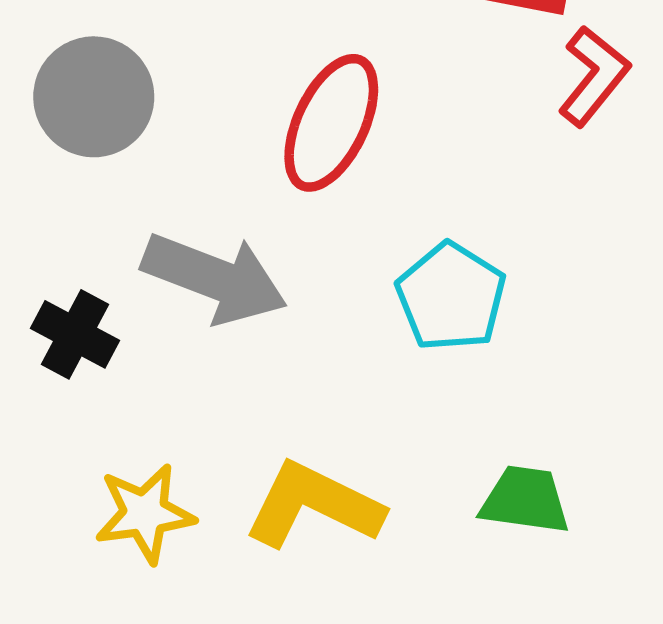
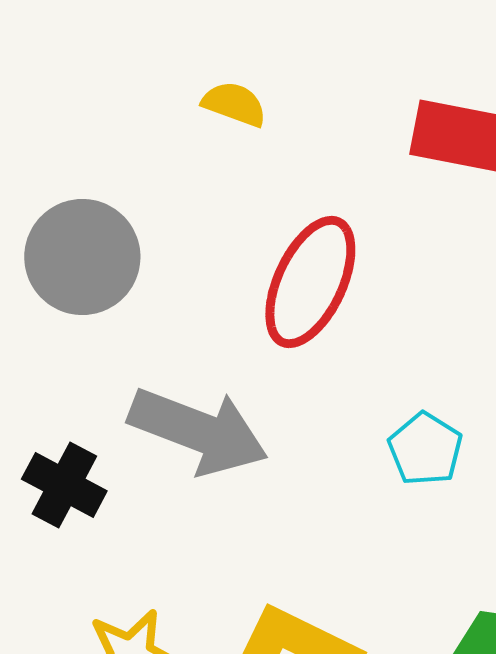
cyan pentagon: (451, 297) -> (425, 449), size x0.7

